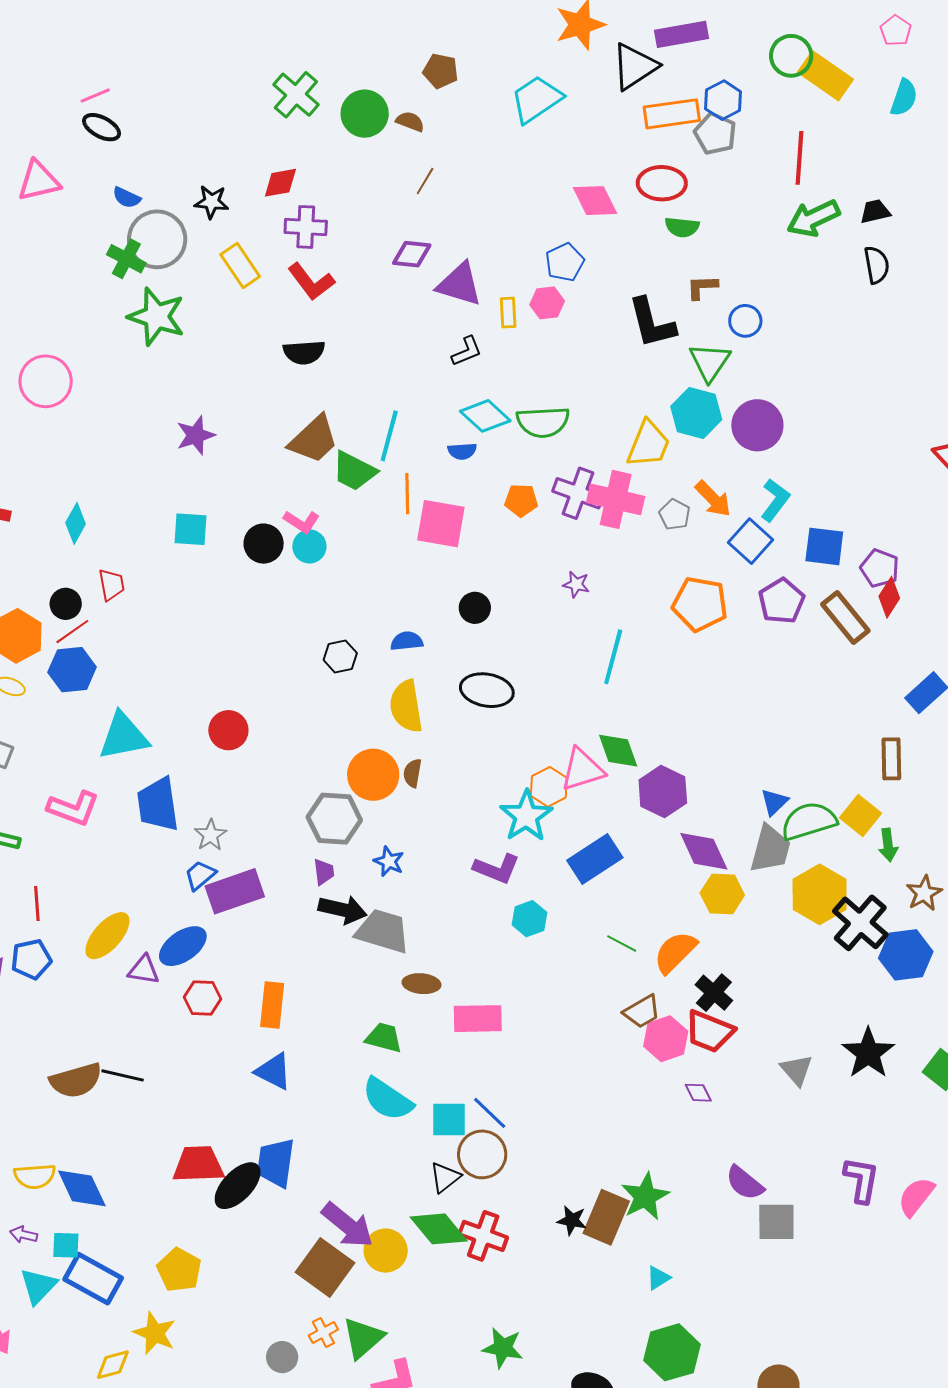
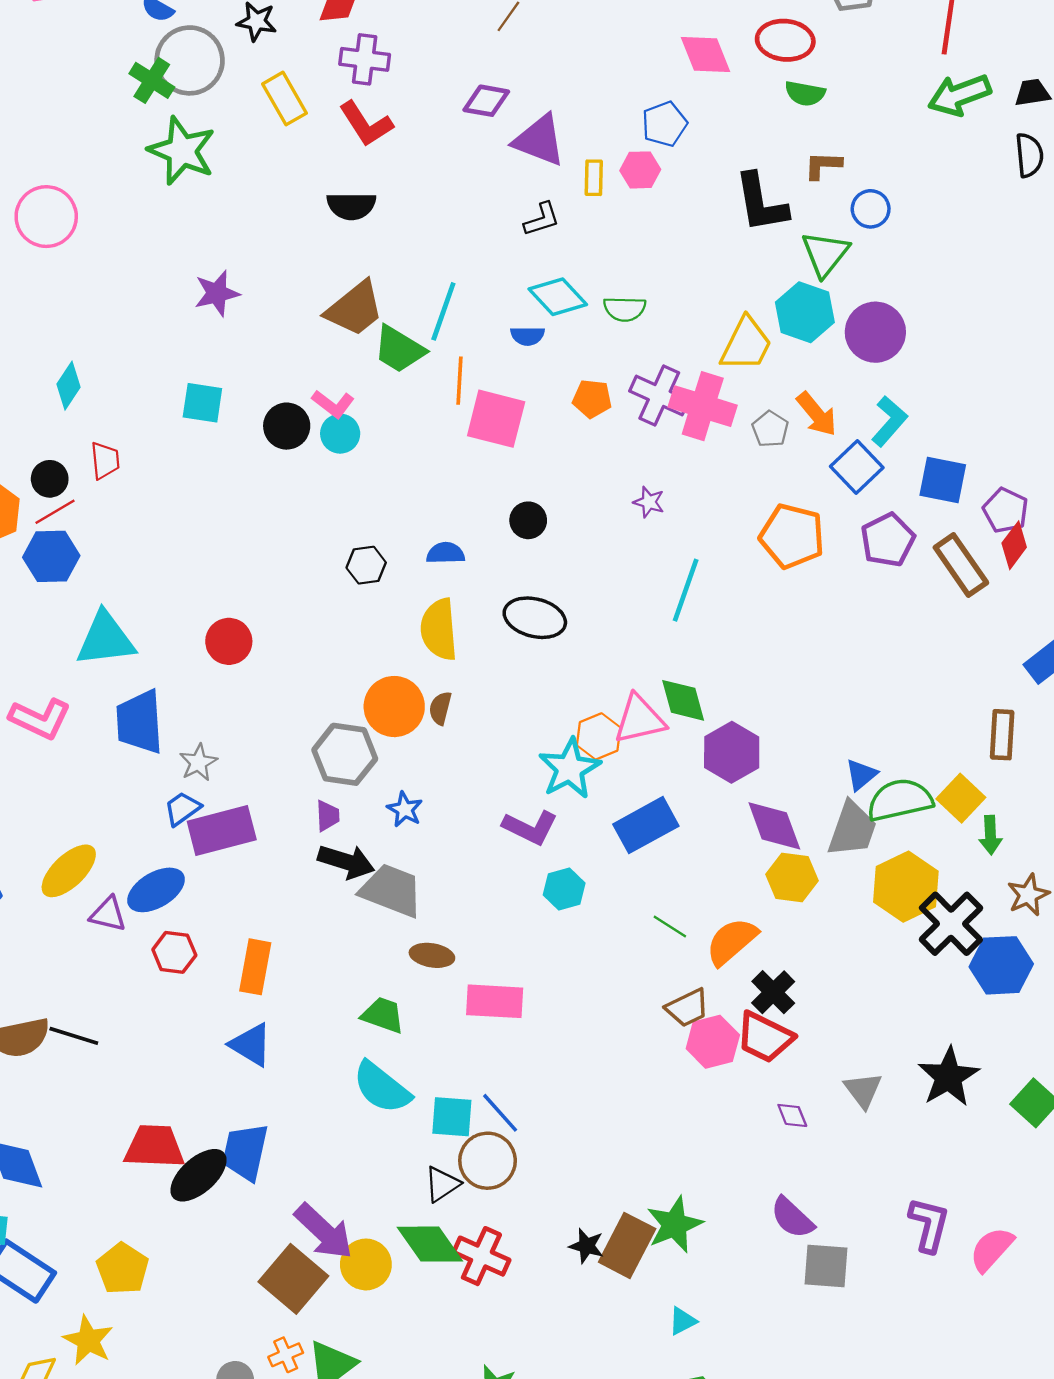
green semicircle: (543, 422) -> (625, 309), size x0.7
purple diamond: (698, 1093) -> (792, 1115), moved

